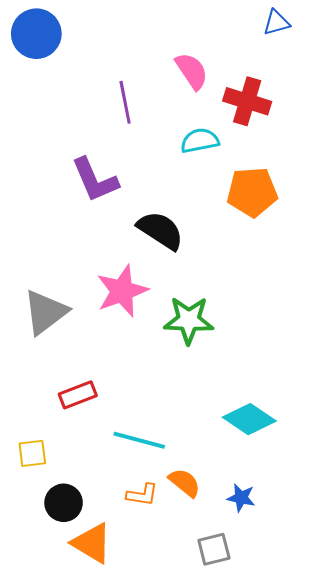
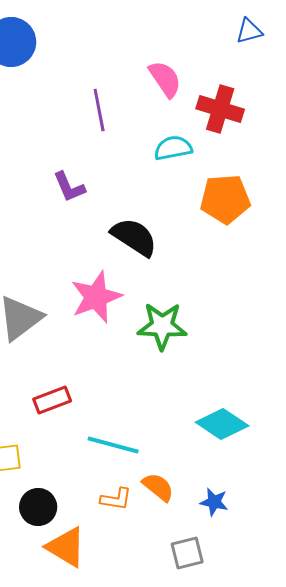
purple L-shape: (95, 180) -> (69, 187), size x0.7

